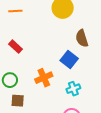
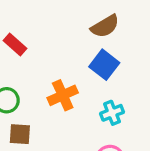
brown semicircle: (82, 38) -> (105, 26), moved, turned -102

